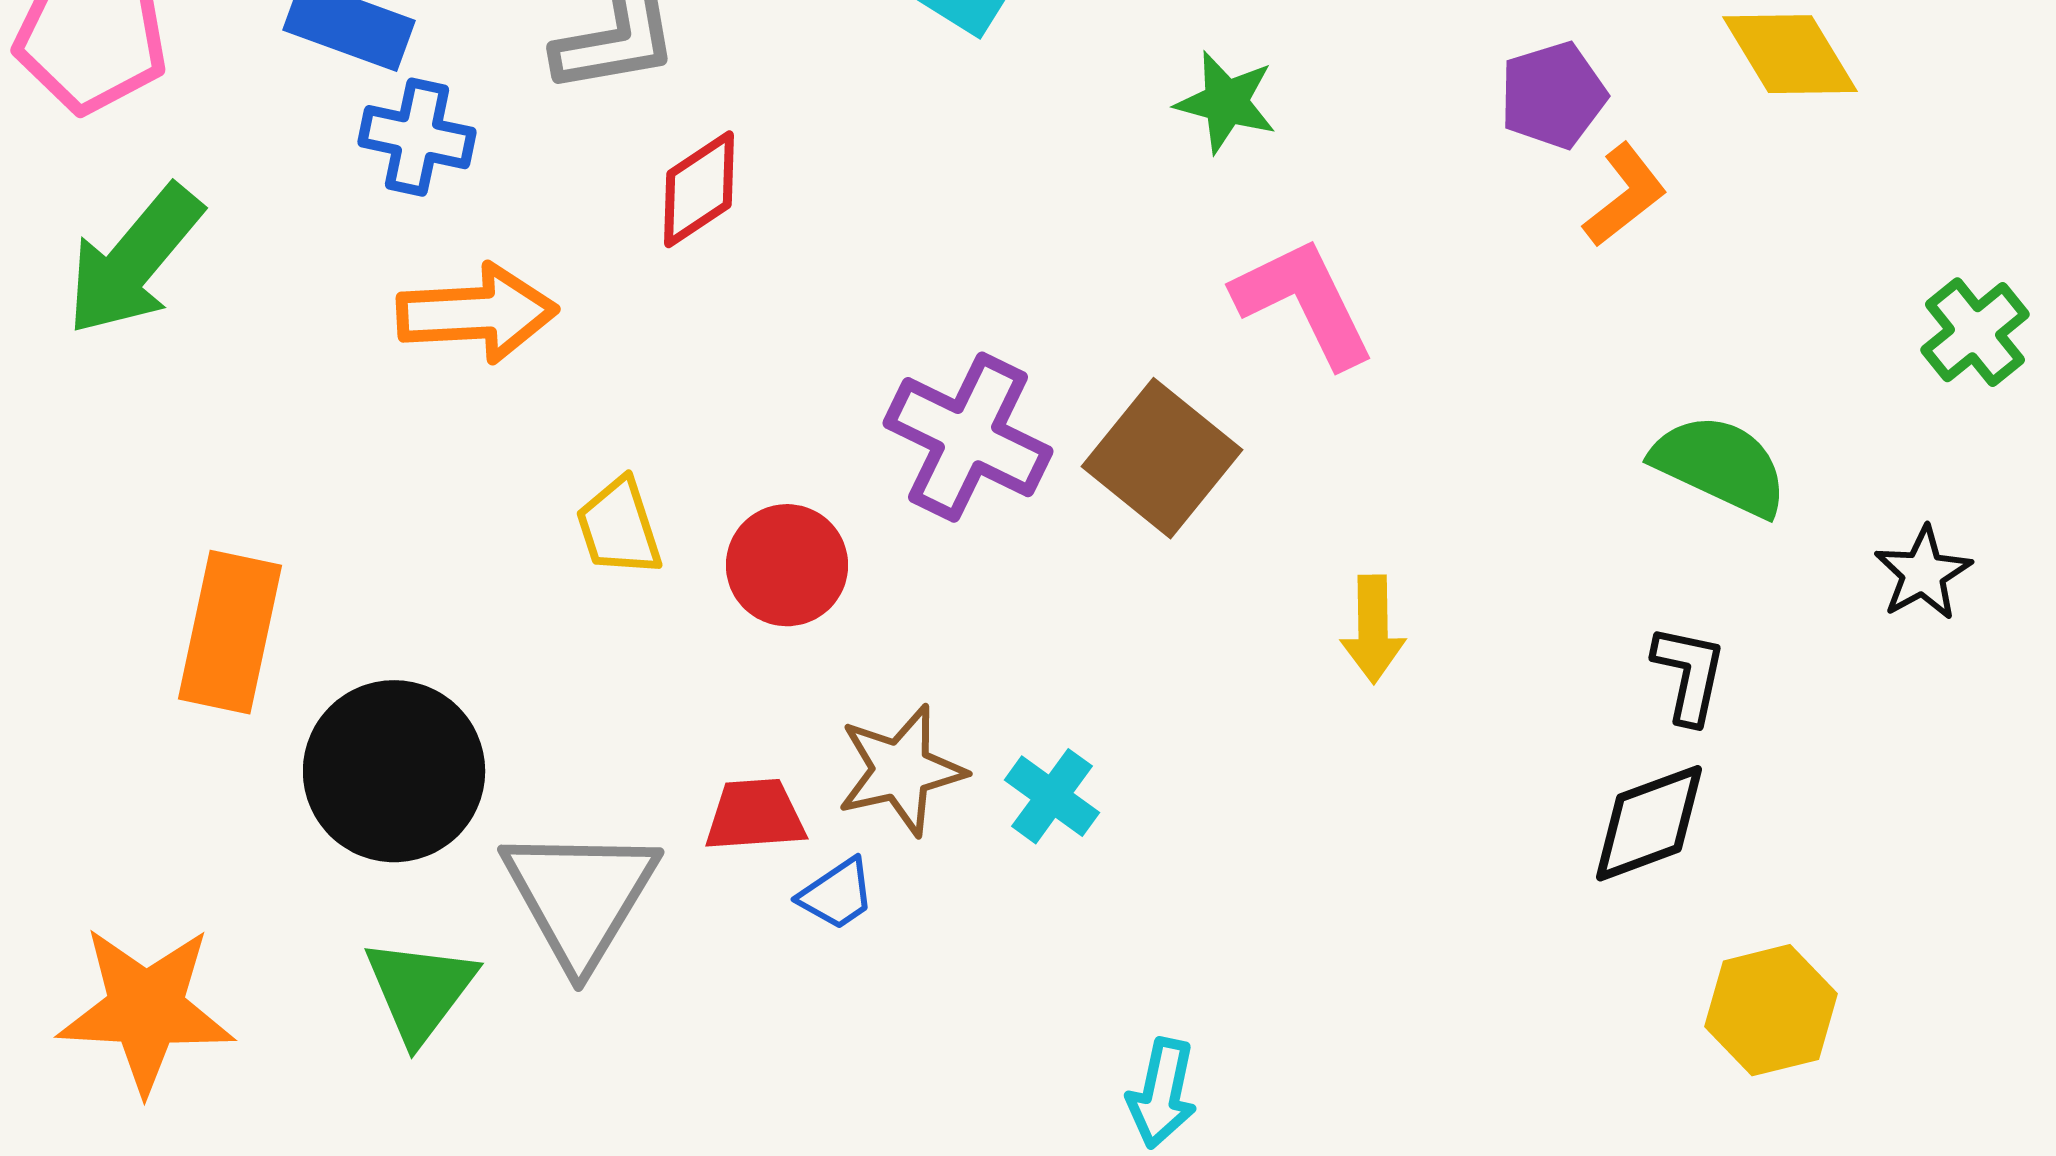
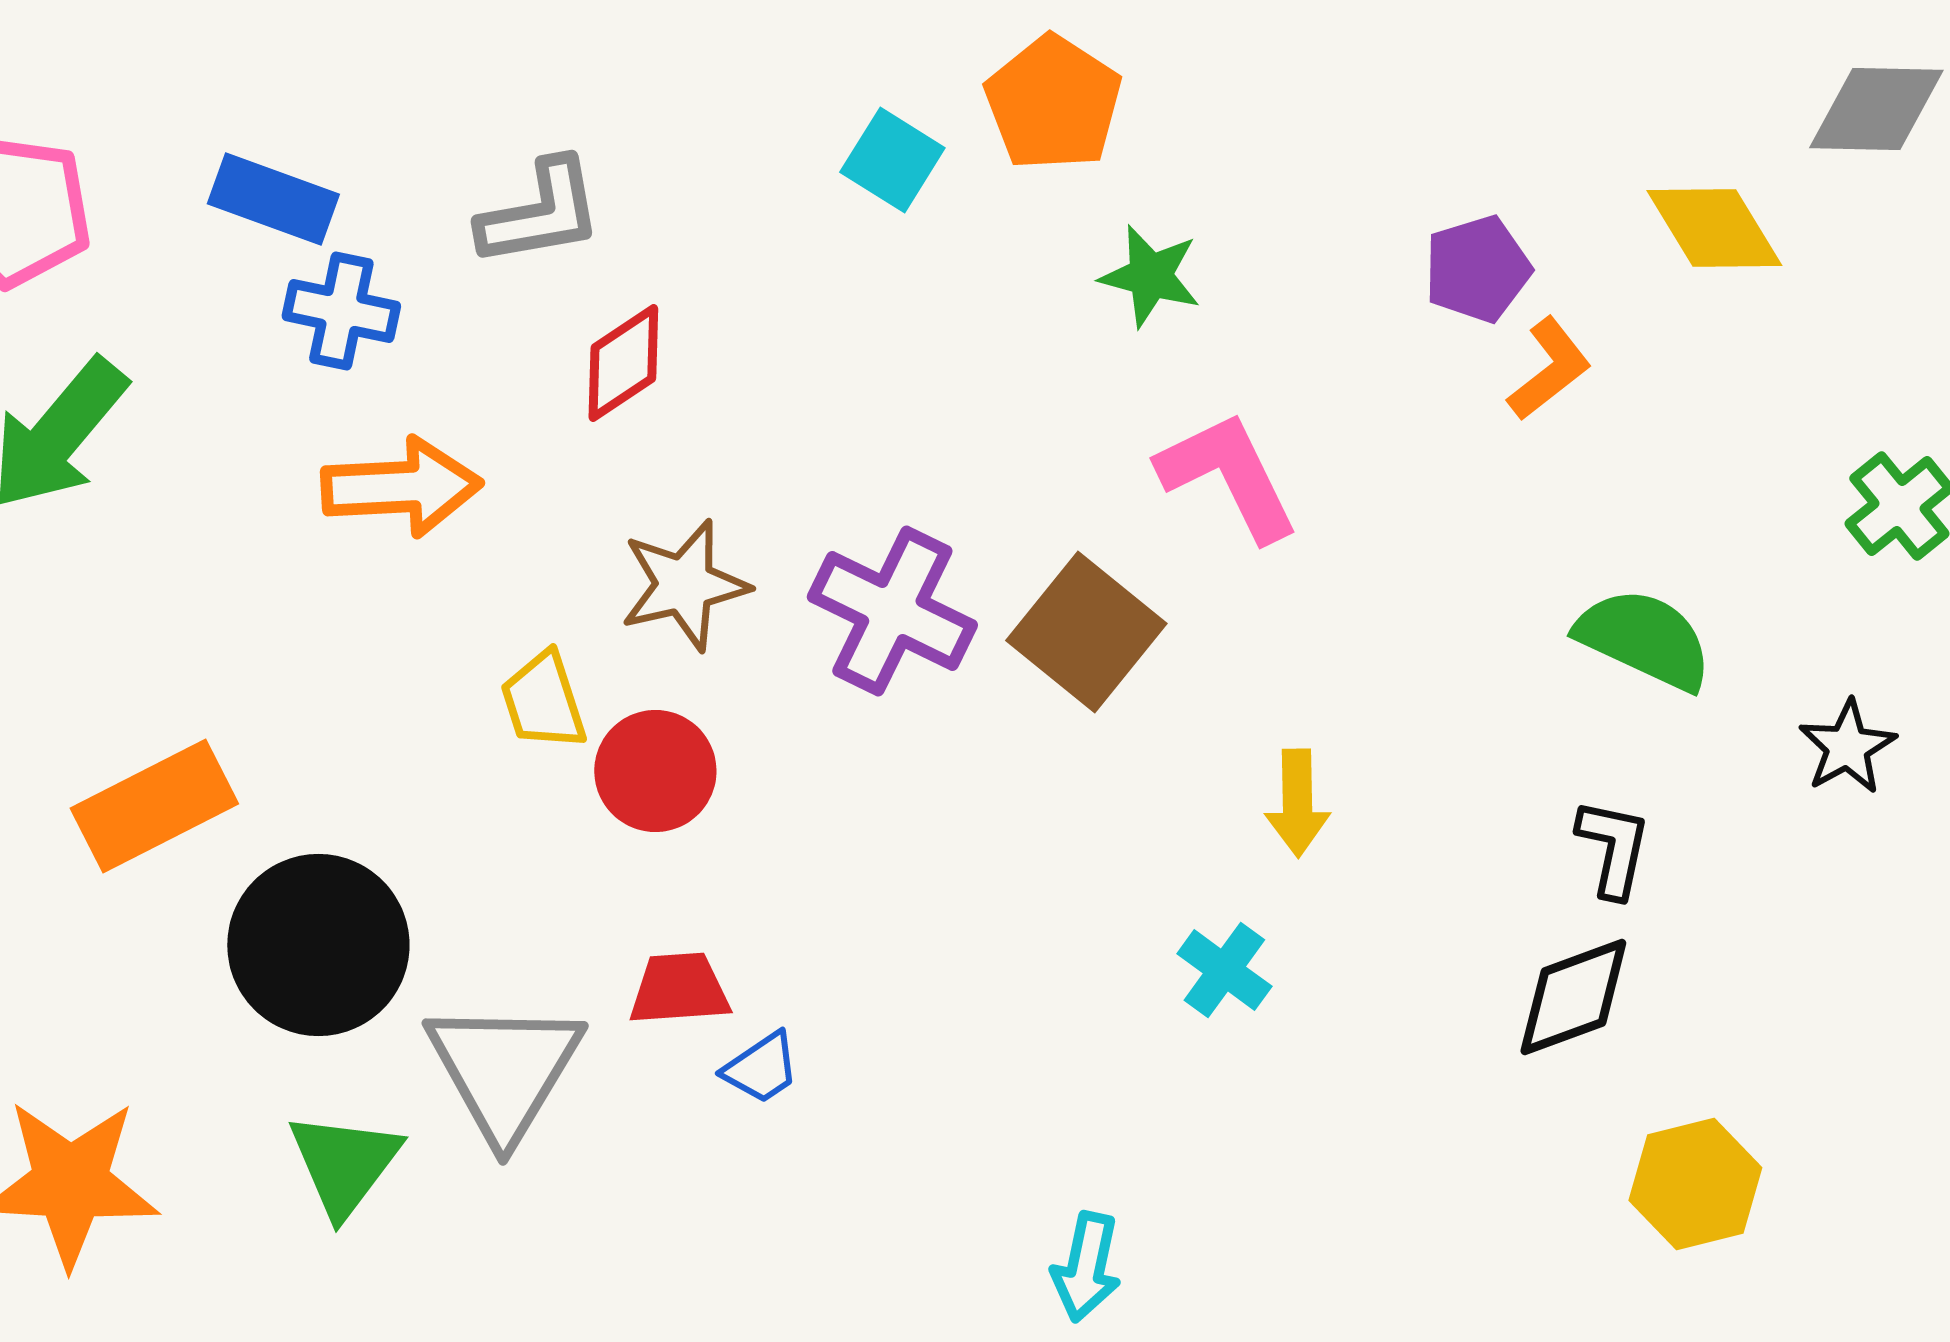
red circle: (787, 565) -> (655, 771), moved
orange rectangle: (230, 632) -> (154, 806), turned 51
brown star: (901, 770) -> (684, 585), moved
cyan cross: (1052, 796) -> (1224, 970), moved

